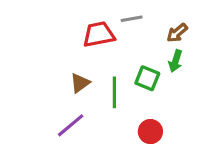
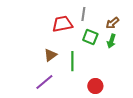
gray line: (132, 19) -> (83, 14), turned -72
green square: (147, 78) -> (90, 37), moved

